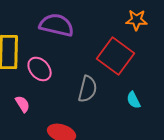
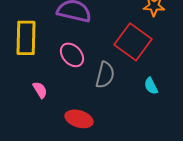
pink ellipse: (40, 69) -> (72, 55), moved

